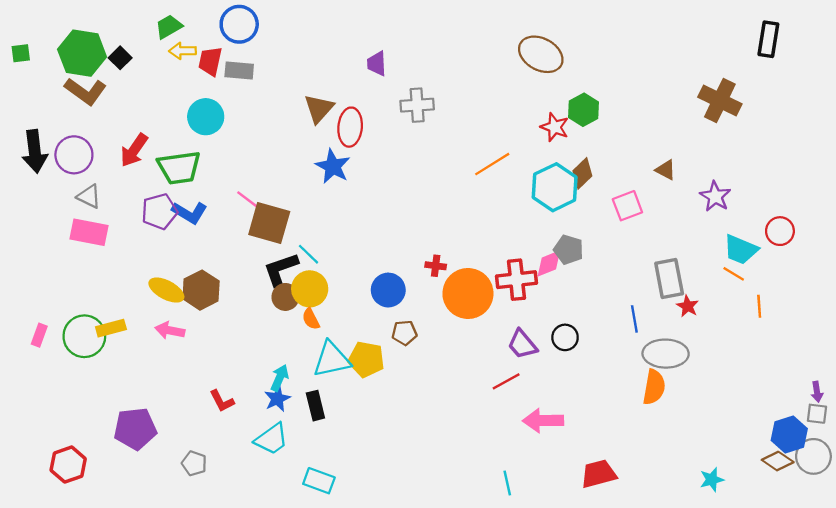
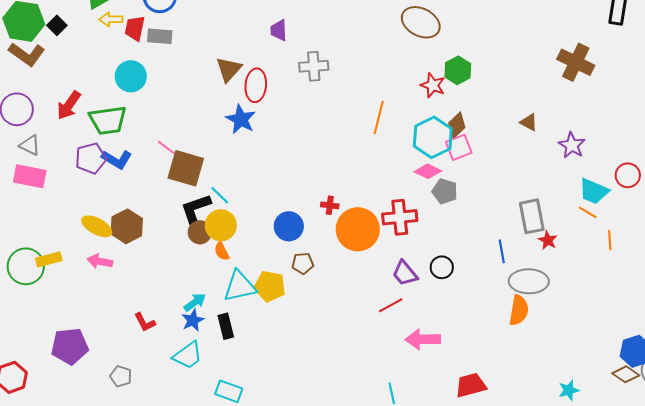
orange line: (492, 164) -> (379, 117), turned -44
pink square: (627, 206) -> (459, 147), moved
pink diamond: (549, 263) -> (428, 171), moved, turned 48
cyan arrow: (280, 378) -> (195, 302), turned 30

